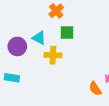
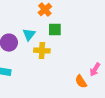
cyan triangle: (39, 38) -> (29, 35), turned 40

